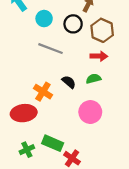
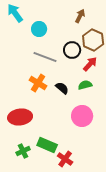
black circle: (73, 24) -> (72, 50), moved
red arrow: (99, 56) -> (90, 64), turned -49
orange cross: (43, 92) -> (38, 83), moved

